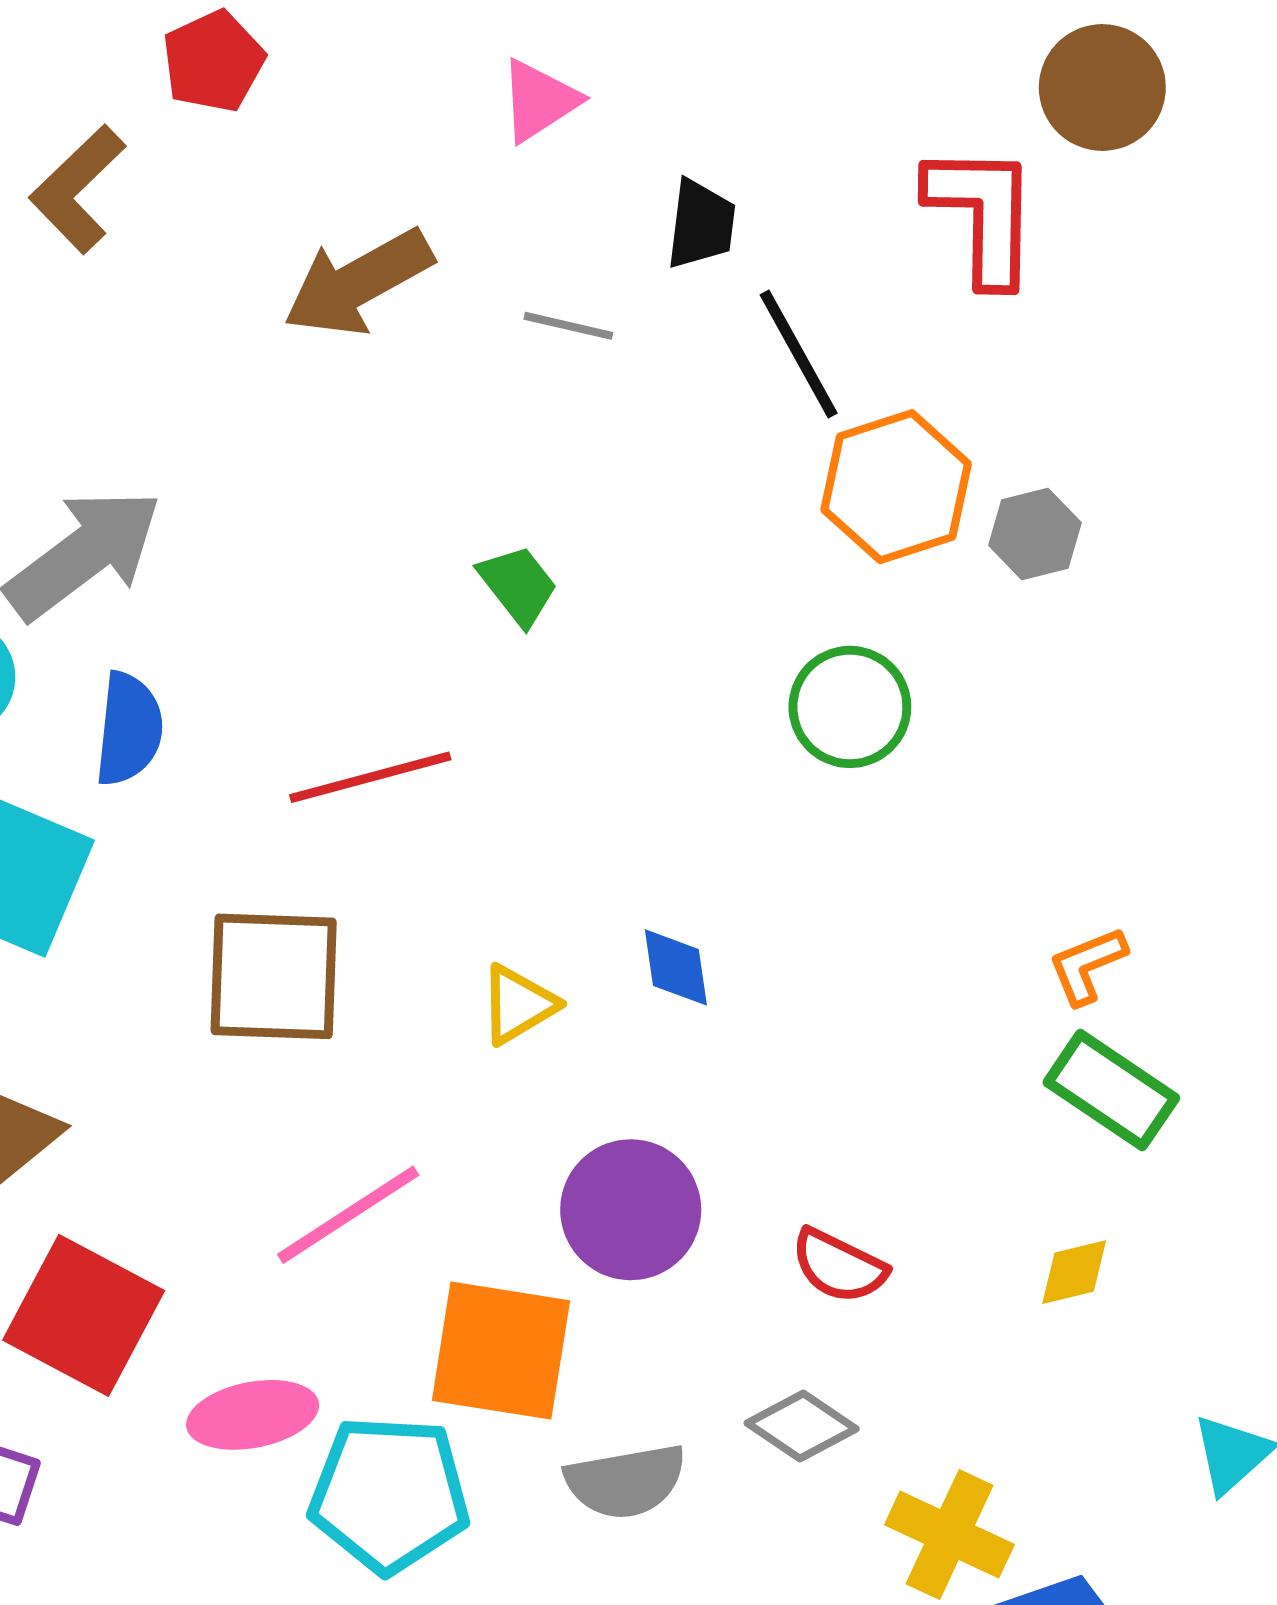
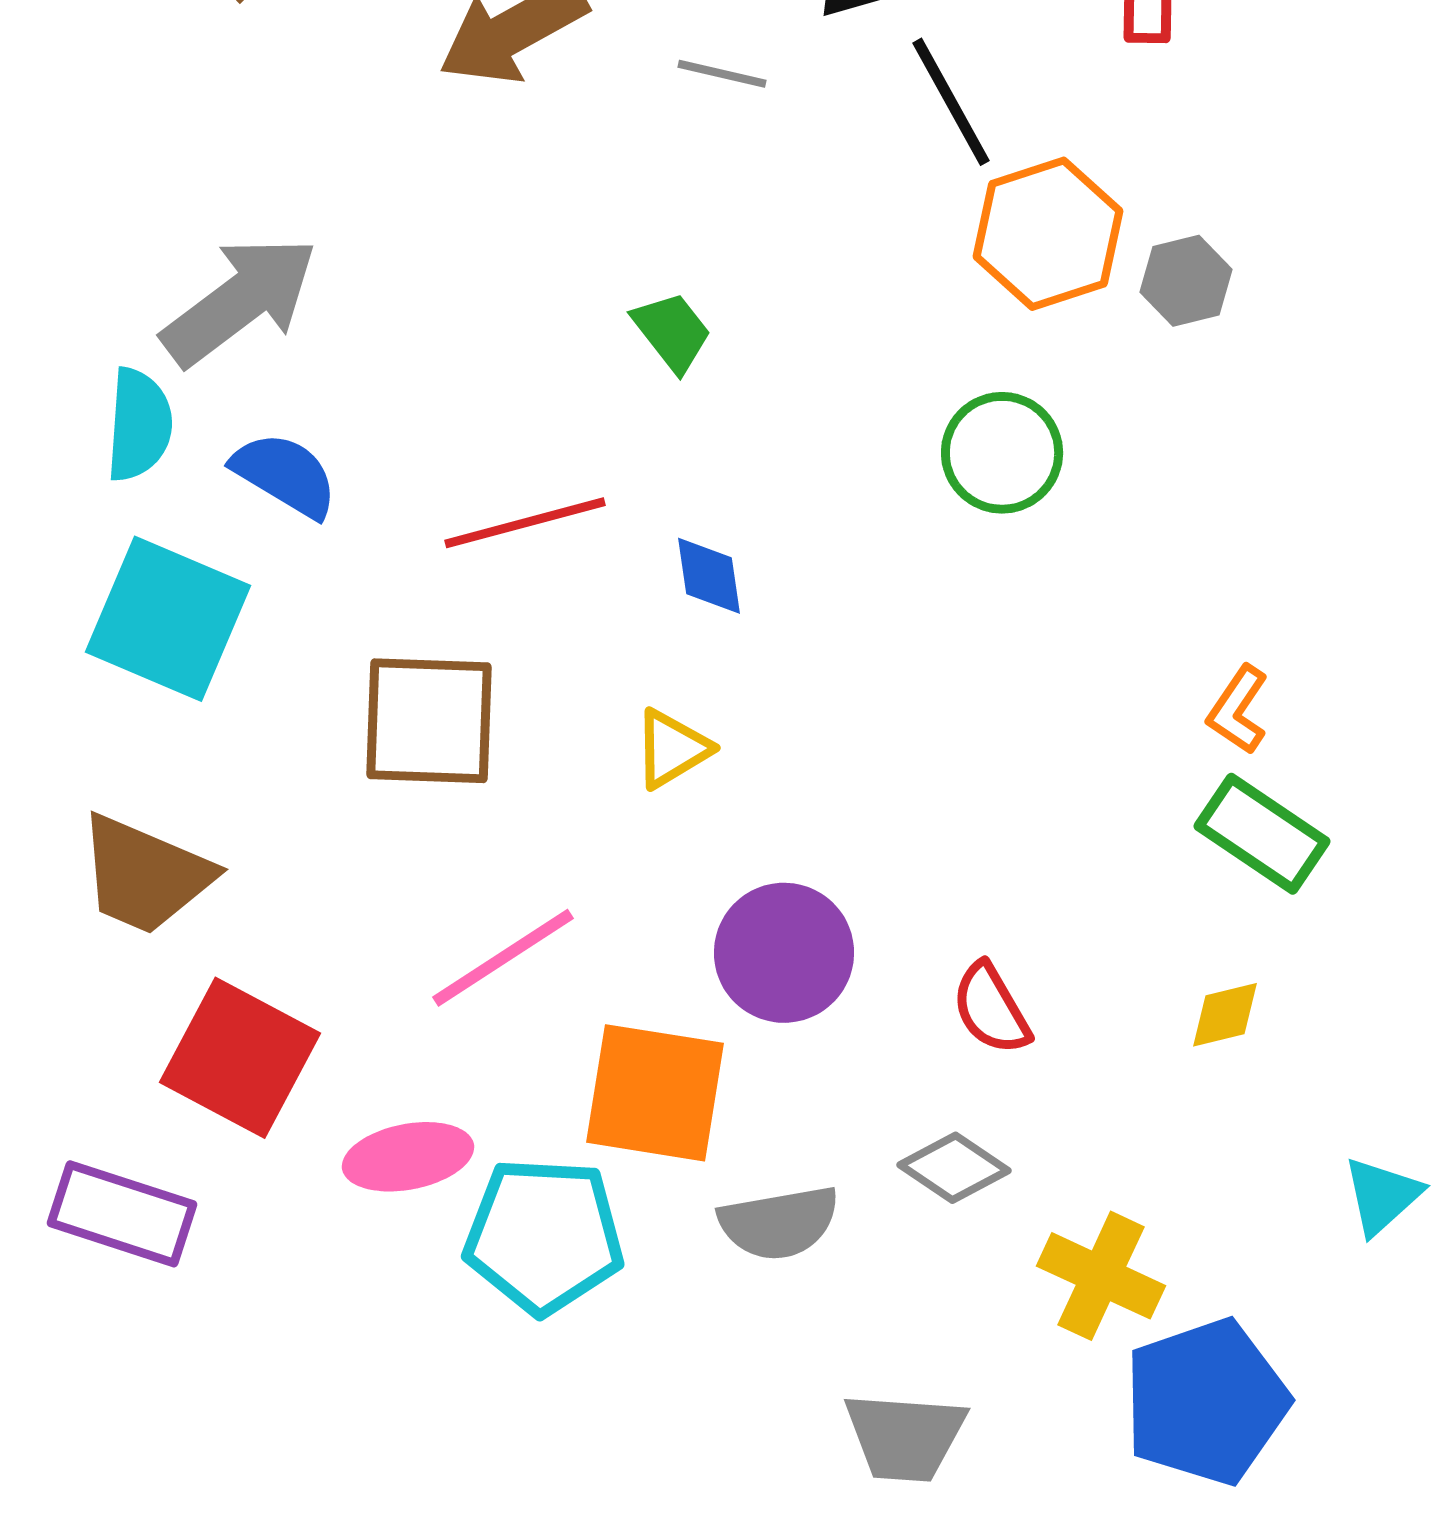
blue semicircle: (129, 729) -> (285, 475), turned -65
orange L-shape: (1087, 965) -> (1238, 710), turned -34
blue diamond: (676, 967) -> (709, 576), moved
red semicircle: (839, 1266) -> (991, 1009), turned 34

